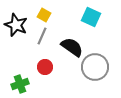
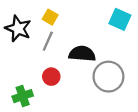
cyan square: (91, 17) -> (120, 19), moved
black semicircle: (72, 47) -> (82, 54), turned -30

